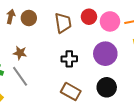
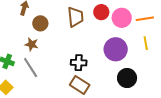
brown circle: (29, 18) -> (40, 23), moved
black cross: (69, 59) -> (79, 63), moved
black circle: (107, 87) -> (127, 78), moved

